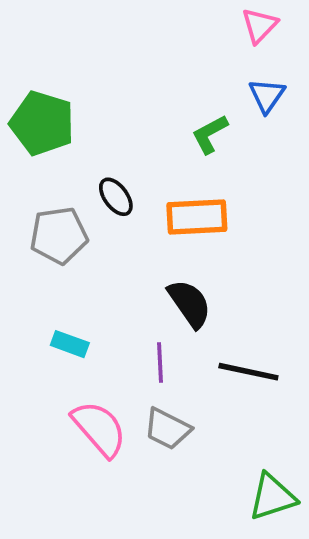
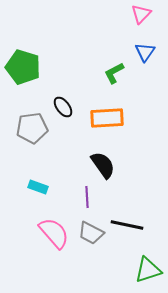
black line: (248, 372) -> (127, 225), moved

